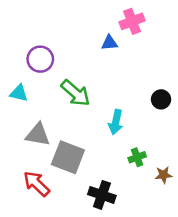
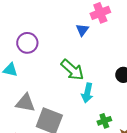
blue triangle: (109, 43) -> (82, 30), turned -48
green arrow: (75, 93) -> (72, 70), moved

